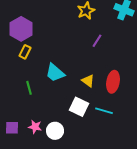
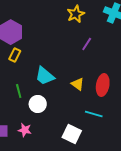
white square: (79, 107) -> (72, 134), moved
white circle: (55, 131) -> (38, 104), moved

